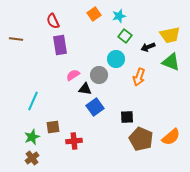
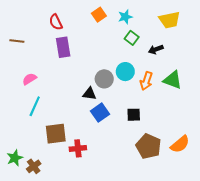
yellow trapezoid: (170, 35) -> (169, 20), moved
cyan circle: (116, 59) -> (125, 72), moved
green triangle: (171, 62) -> (173, 80), moved
pink semicircle: (73, 75) -> (29, 79), moved
black square: (127, 117) -> (134, 115), moved
brown square: (53, 127) -> (56, 134), size x1.5
green star: (32, 137) -> (15, 158), moved

